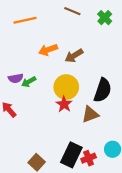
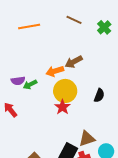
orange arrow: (48, 50) -> (55, 71), moved
black semicircle: (103, 90) -> (99, 95), size x0.6
brown triangle: (90, 114) -> (87, 139), moved

